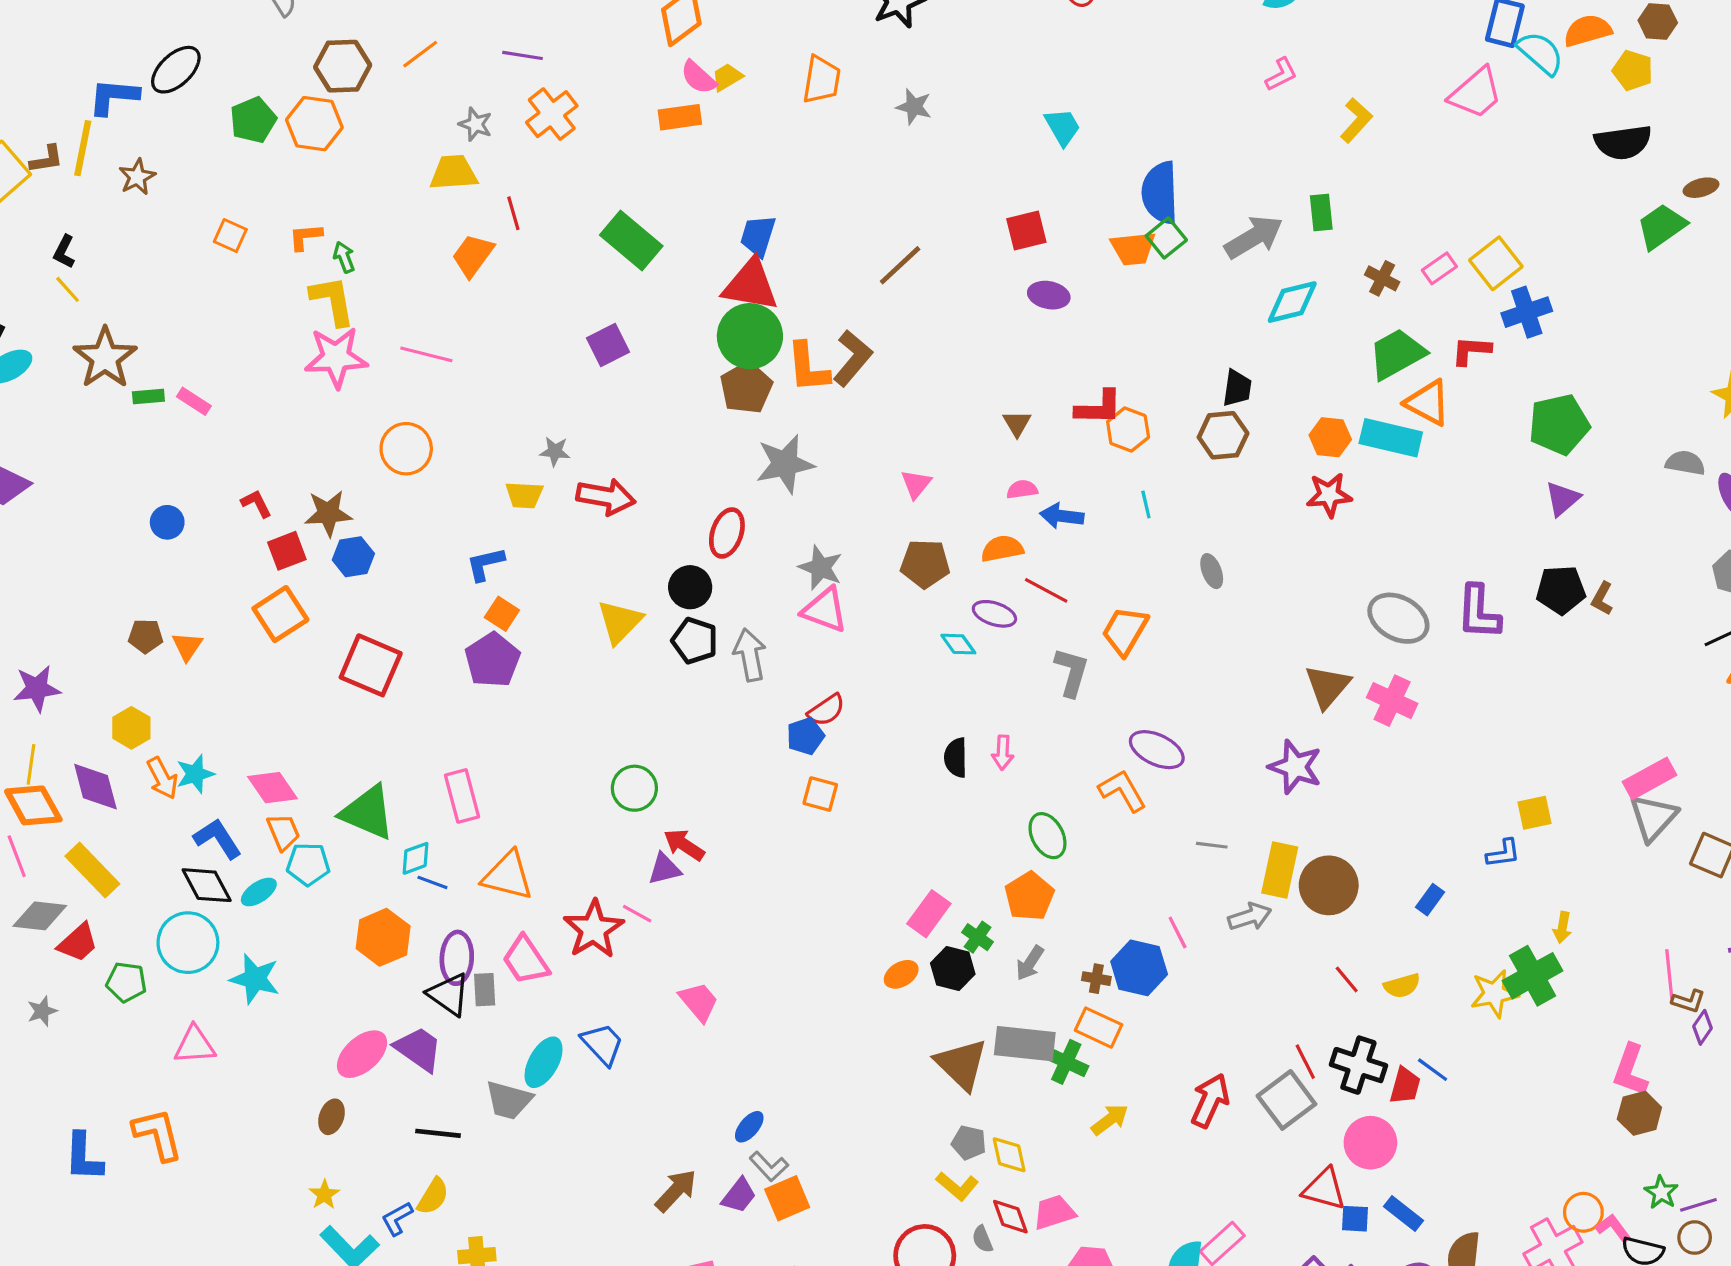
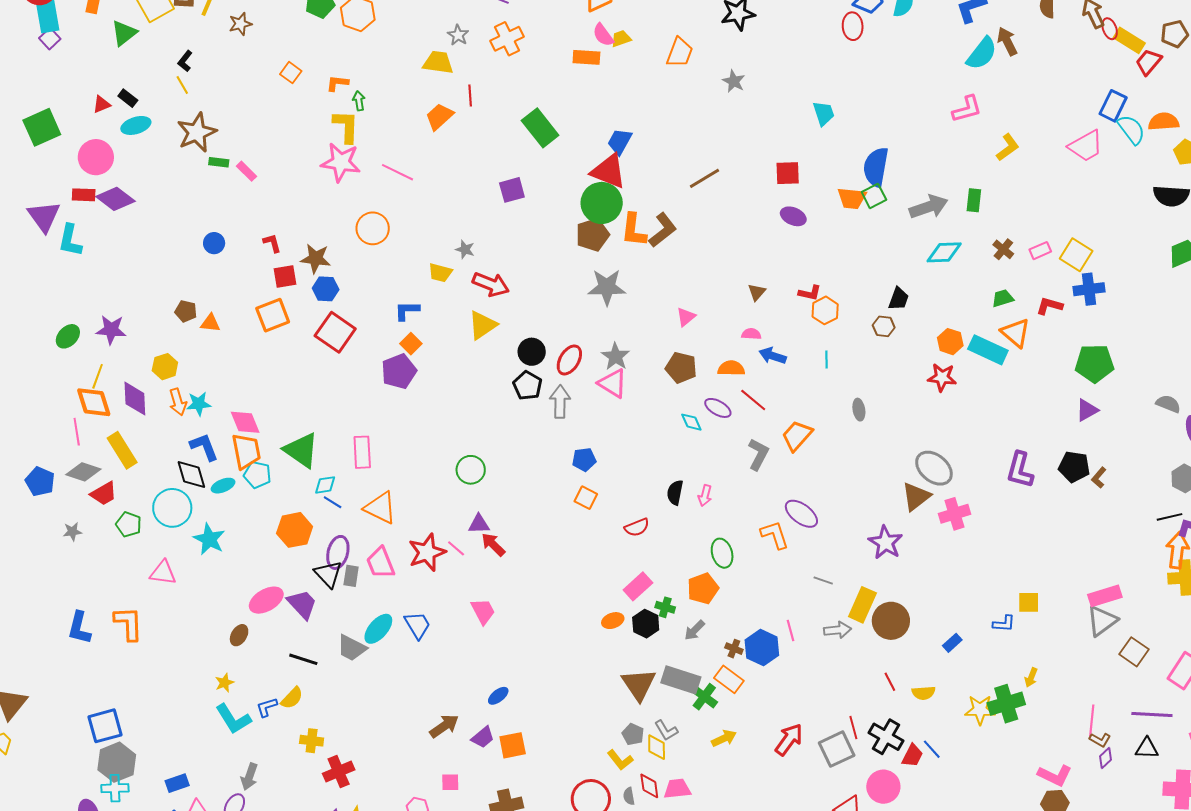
pink L-shape: (1281, 74) -> (967, 109), size x1.4
yellow square: (1496, 263) -> (1076, 255), turned -32
green trapezoid: (1397, 354) -> (1003, 298), size x0.6
red L-shape: (1099, 408) -> (810, 293), size x0.7
brown hexagon: (1223, 435) -> (884, 326), size x0.7
red ellipse: (727, 533) -> (569, 360), moved
gray ellipse: (1398, 618) -> (934, 468), moved
yellow triangle: (620, 622) -> (482, 325), moved
orange triangle: (187, 646) -> (210, 323), turned 50
red square: (371, 665) -> (335, 332), moved
pink cross: (1392, 701) -> (954, 514), turned 36
red semicircle: (826, 710) -> (637, 527), moved
orange trapezoid: (283, 832) -> (246, 451), size x1.5
red arrow: (684, 845) -> (493, 545), moved
green cross: (978, 937) -> (665, 607), turned -30
pink L-shape: (1630, 1070) -> (1055, 775), turned -96
gray L-shape: (769, 1166) -> (666, 730), moved

